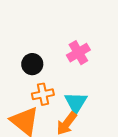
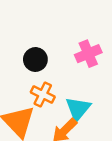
orange cross: (43, 94) -> (43, 94), turned 30

